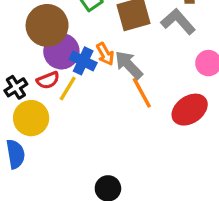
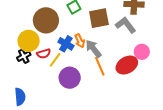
purple circle: (61, 51) -> (70, 78), moved
red ellipse: (190, 110) -> (127, 65), moved
yellow circle: (31, 118) -> (29, 41), moved

